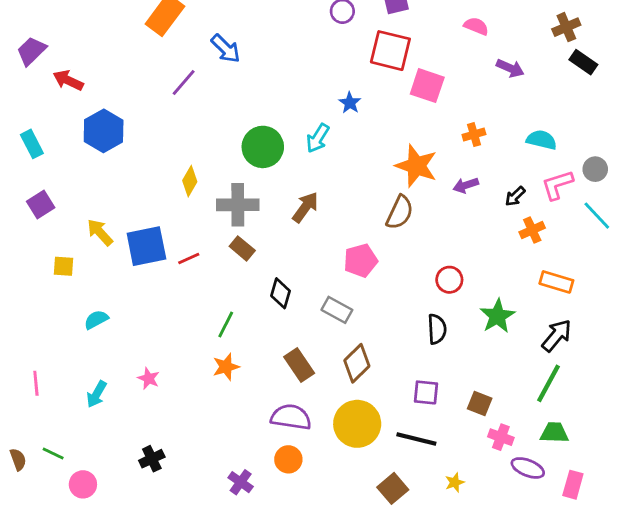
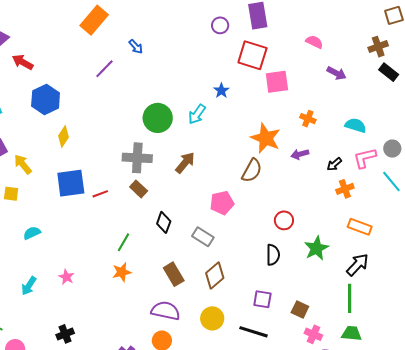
blue arrow: (226, 49) -> (136, 47), size x0.7
pink square: (427, 86) -> (277, 82), turned -30
orange cross: (474, 135) -> (308, 119), turned 35
yellow diamond: (190, 181) -> (63, 137), moved
yellow arrow: (100, 232) -> (23, 164), moved
green line: (548, 383) -> (350, 298), turned -32
yellow circle: (357, 424) -> (212, 318), size x0.7

